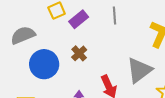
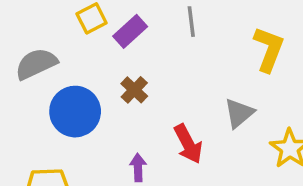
gray triangle: (139, 70) -> (239, 113), size x0.7

